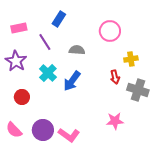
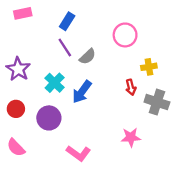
pink rectangle: (19, 28) -> (23, 13), moved
purple line: (45, 42) -> (65, 47), moved
gray semicircle: (77, 50) -> (88, 57), turned 133
red circle: (22, 97) -> (16, 109), moved
purple circle: (43, 130) -> (49, 118), moved

